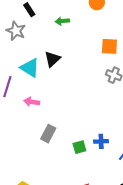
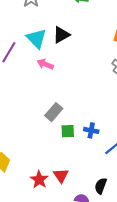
pink arrow: (32, 102) -> (45, 64), moved
gray rectangle: (48, 134) -> (54, 112), moved

